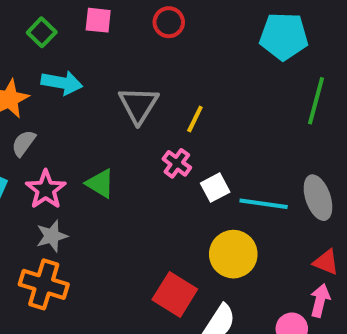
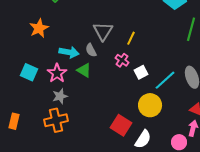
cyan arrow: (62, 83) -> (69, 52), moved
gray semicircle: (24, 143) -> (91, 50), moved, turned -64
cyan line: (264, 204) -> (165, 80), turned -50
orange cross: (44, 284) -> (56, 120), turned -30

